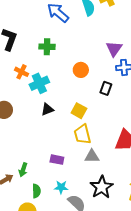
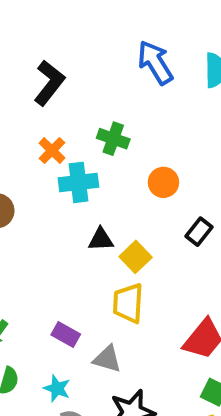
green cross: (47, 47) -> (113, 139), moved
black triangle: (47, 109) -> (101, 239), moved
gray triangle: (92, 156) -> (107, 359), moved

